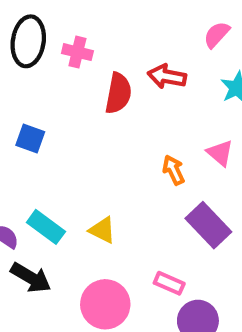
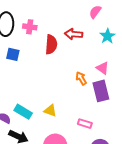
blue square: (30, 139) -> (13, 54), moved
purple rectangle: (208, 225) -> (101, 91), moved, turned 35
pink rectangle: (169, 283) -> (85, 124), moved

